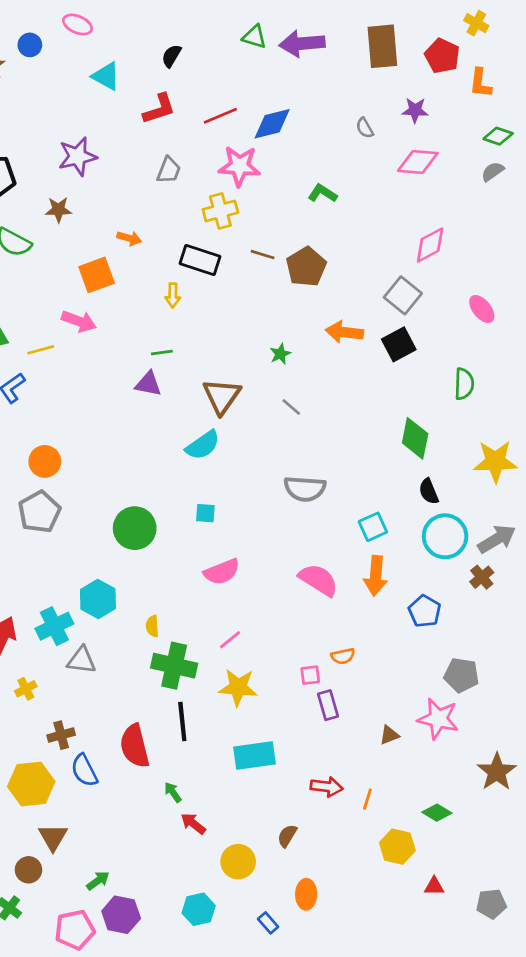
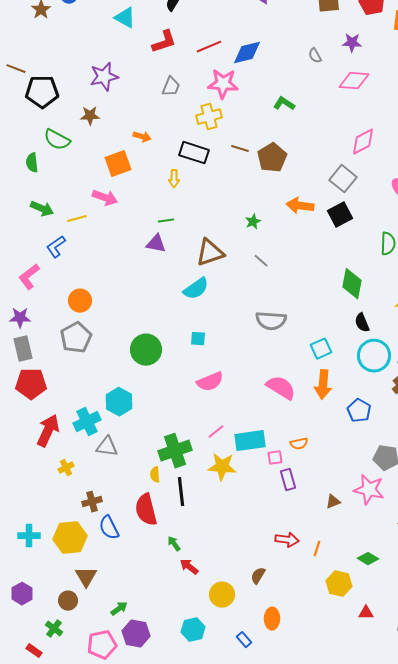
brown triangle: (222, 396) -> (210, 253), turned 36
yellow semicircle: (152, 626) -> (155, 475), moved
green cross: (174, 666) -> (175, 451), turned -32
cyan rectangle: (254, 755) -> (250, 441), moved

